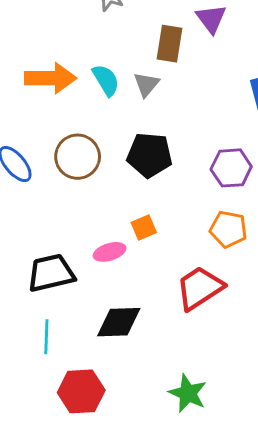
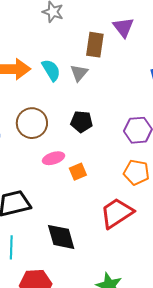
black pentagon: (150, 155) -> (82, 122), size x0.7
pink ellipse: (110, 252) -> (53, 158), moved
black diamond: (119, 322) -> (61, 237), turned 76

